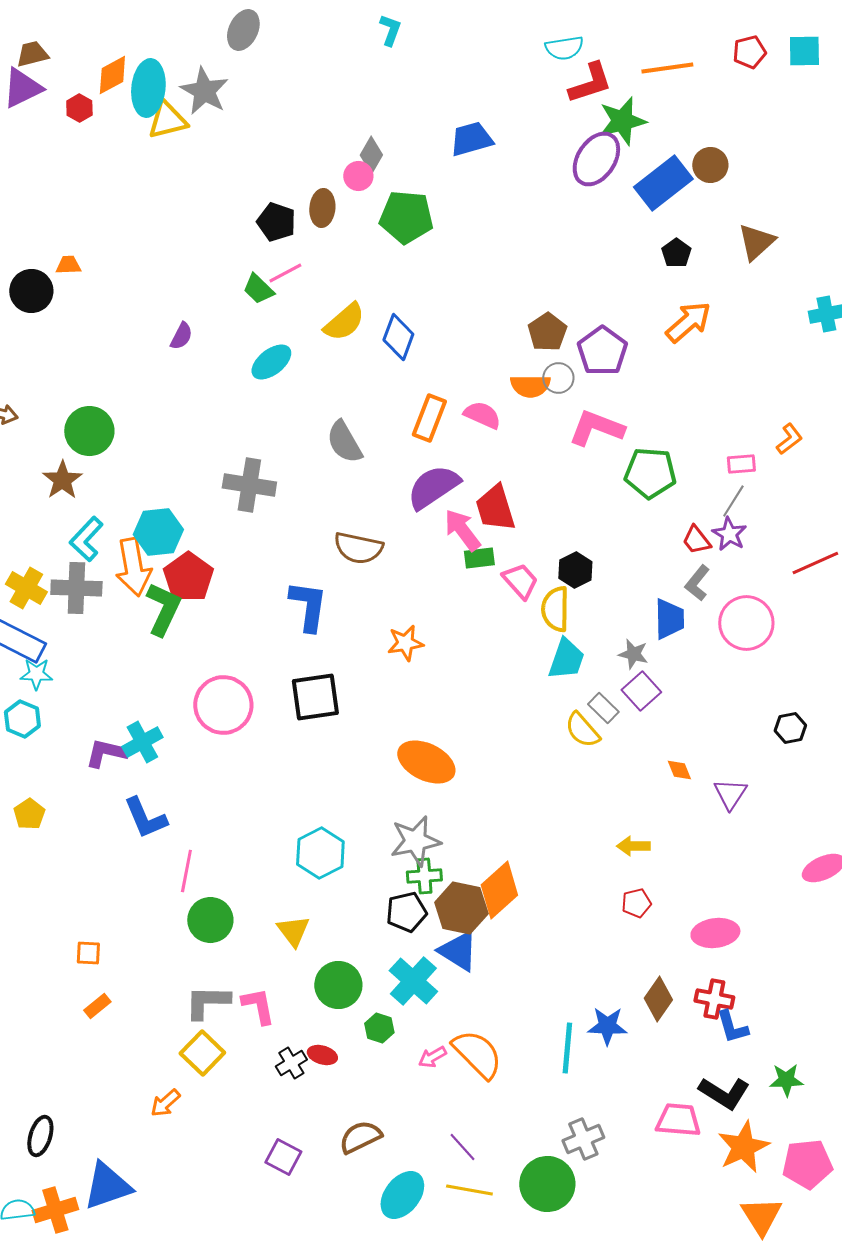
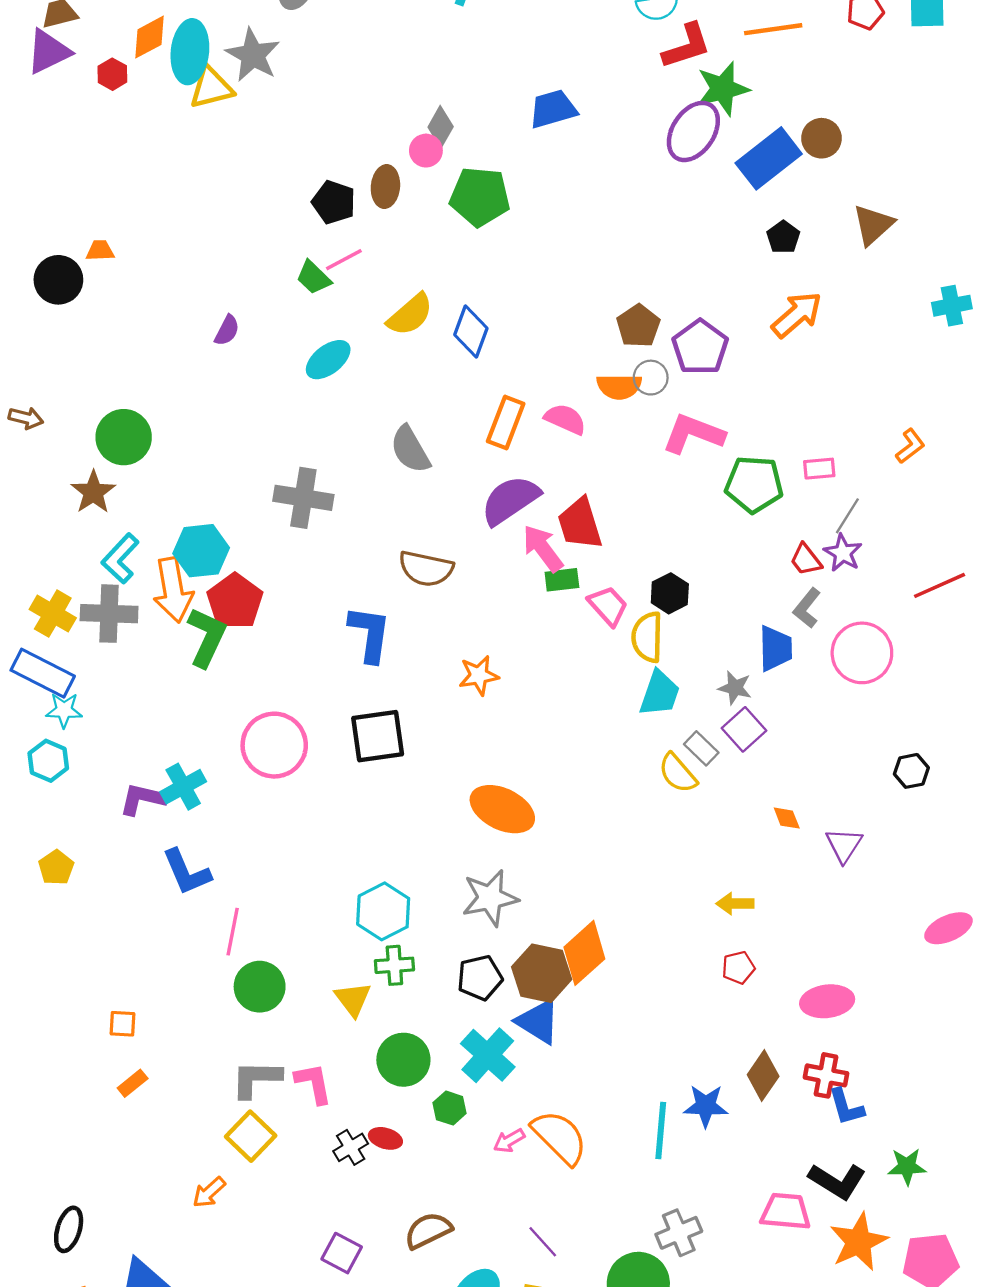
pink rectangle: (741, 464) -> (819, 469), moved
green cross: (424, 876) -> (394, 965), moved

